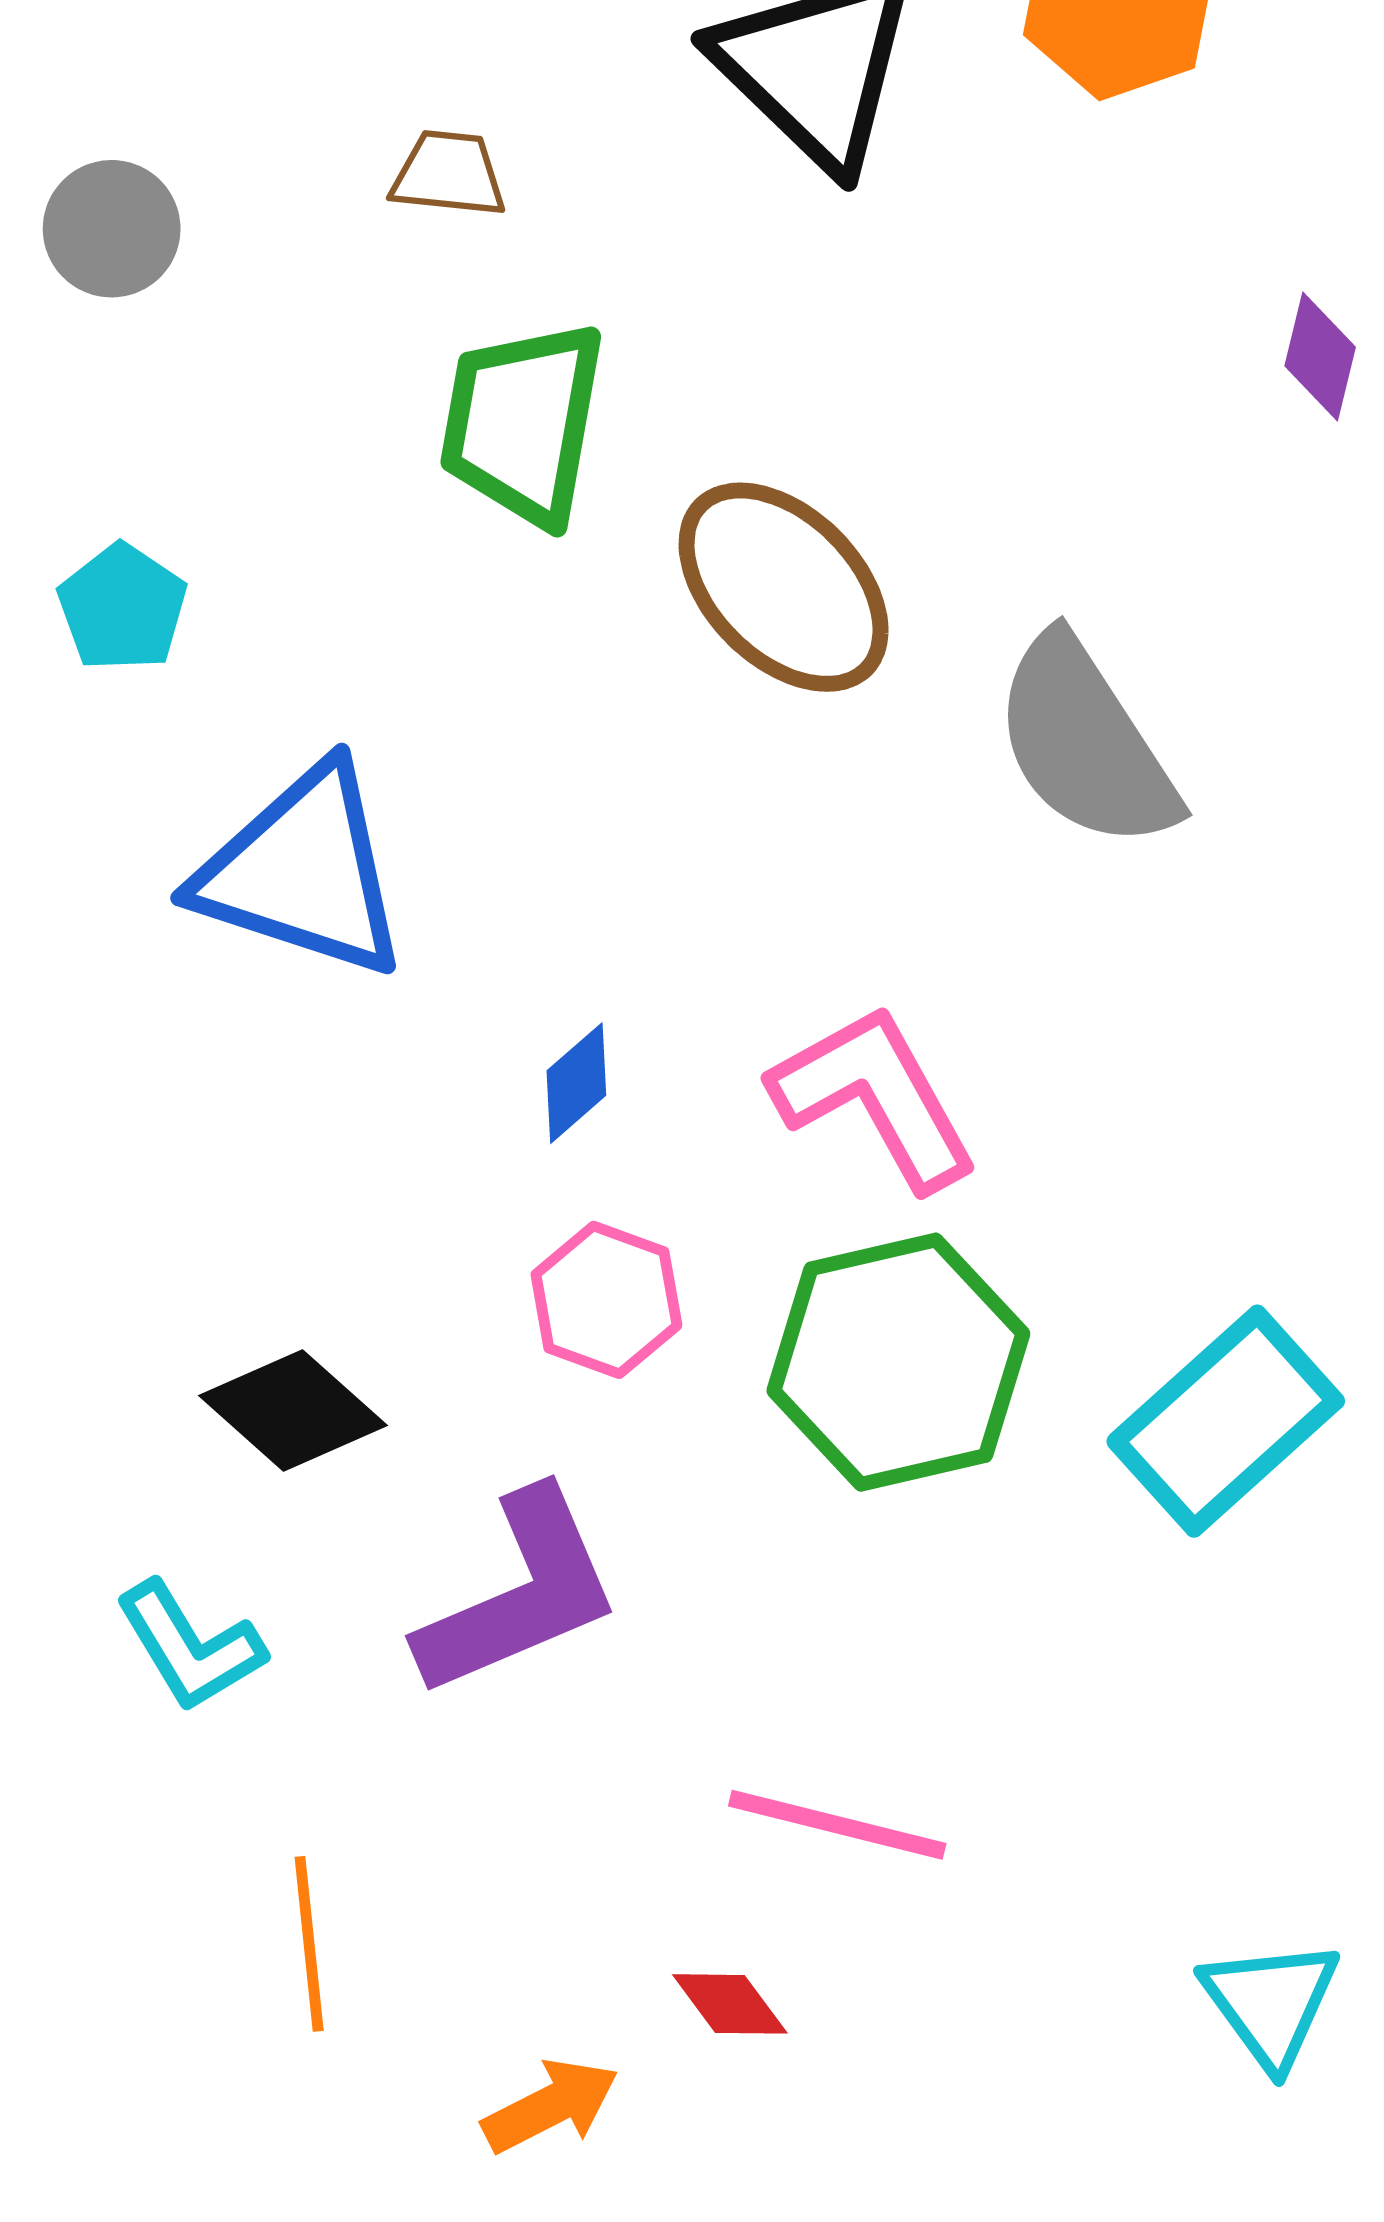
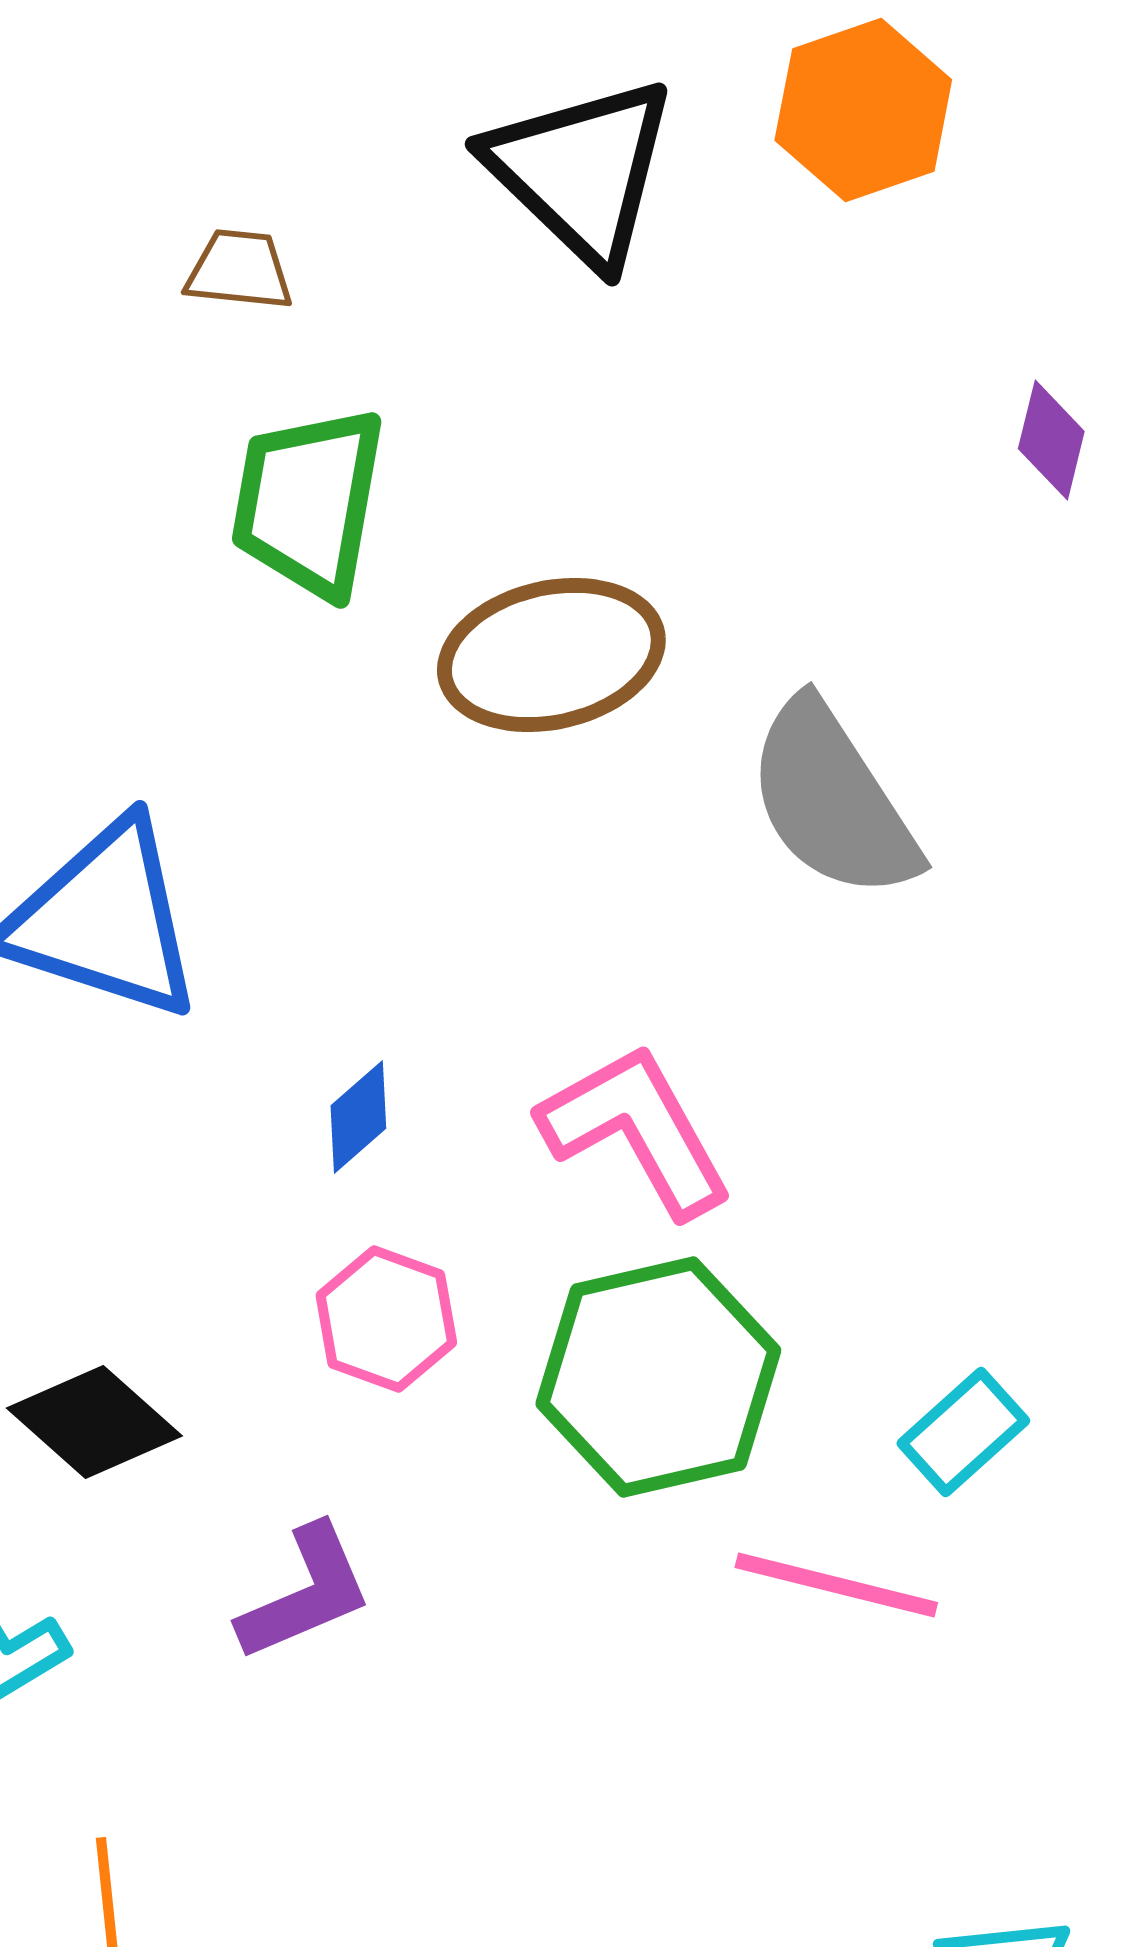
brown ellipse: (784, 587) -> (551, 655), turned -58
cyan rectangle: (1226, 1421) -> (963, 1432), size x0.6
purple L-shape: (519, 1594) -> (305, 1593), size x0.7
pink line: (837, 1825) -> (836, 1585), moved

